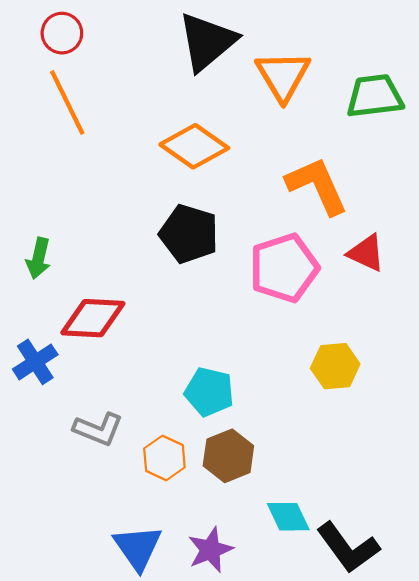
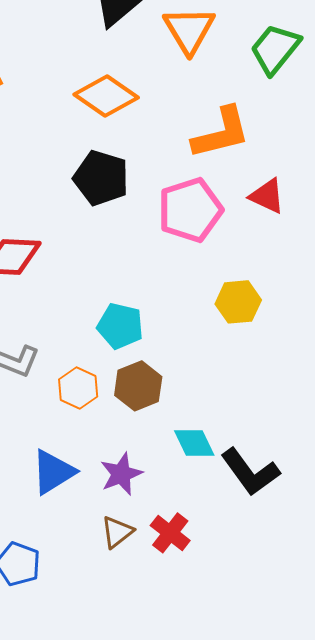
green trapezoid: (375, 96) -> (275, 49), turned -44
orange L-shape: (317, 186) -> (221, 133), turned 100
blue triangle: (138, 548) -> (53, 472), turned 33

